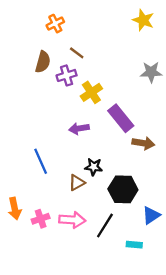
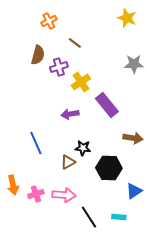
brown line: (77, 53) -> (75, 43), moved
brown arrow: (143, 143) -> (133, 138), moved
black line: (105, 225) -> (89, 217), moved, turned -65

